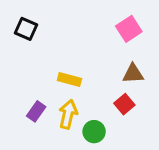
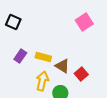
brown triangle: (133, 74) -> (62, 66), moved, turned 35
purple rectangle: (36, 111) -> (20, 56), moved

